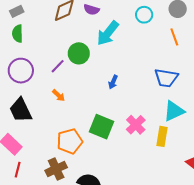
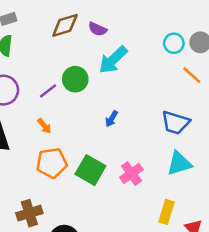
cyan circle: (144, 15) -> (174, 43), moved
orange line: (174, 37) -> (192, 75), turned -36
yellow rectangle: (162, 136) -> (166, 212), moved
orange pentagon: (70, 141) -> (52, 163), moved

